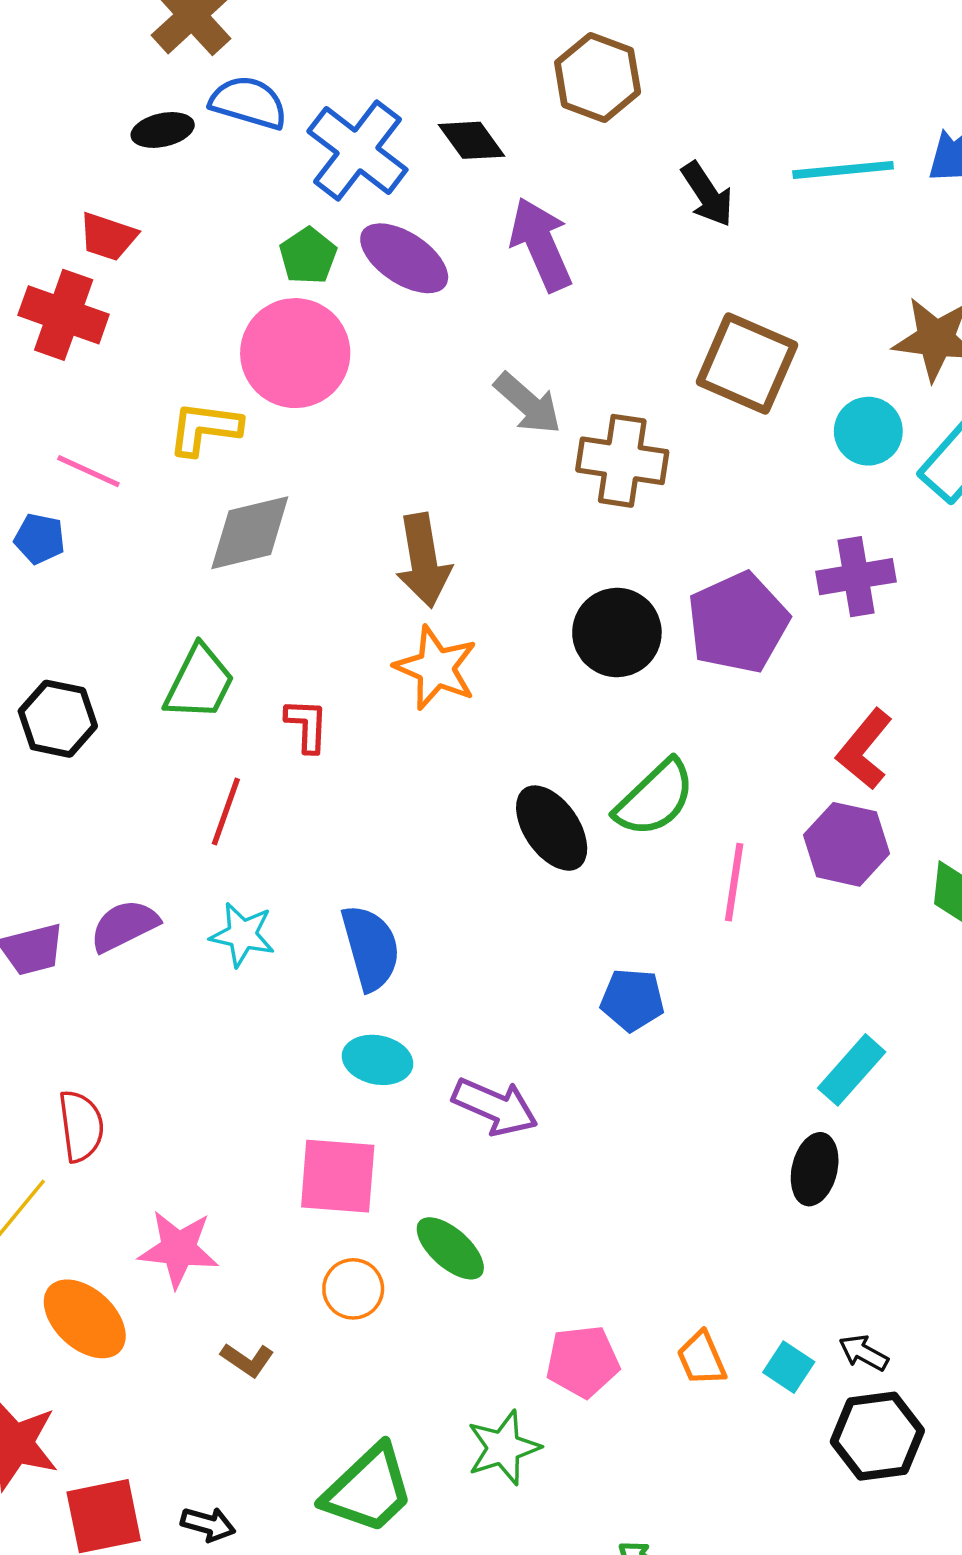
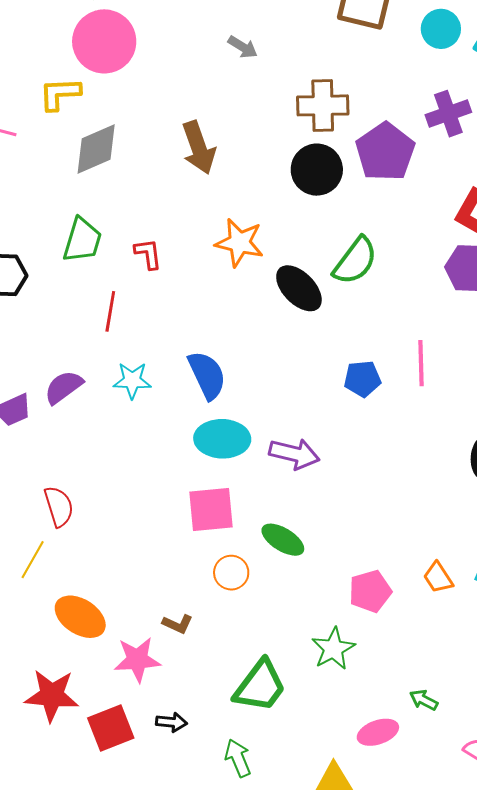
gray arrow: (528, 403) -> (243, 47), size x0.7
brown cross: (622, 461) -> (323, 105), moved
orange star: (436, 668) -> (239, 243), moved
pink line: (734, 882) -> (421, 363), moved
cyan ellipse: (378, 1060) -> (222, 439), size x1.4
pink star: (178, 1249) -> (137, 660), moved

